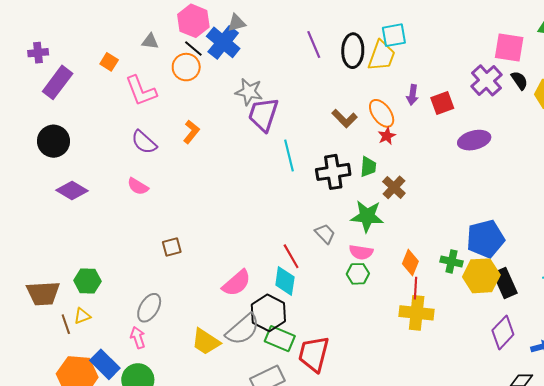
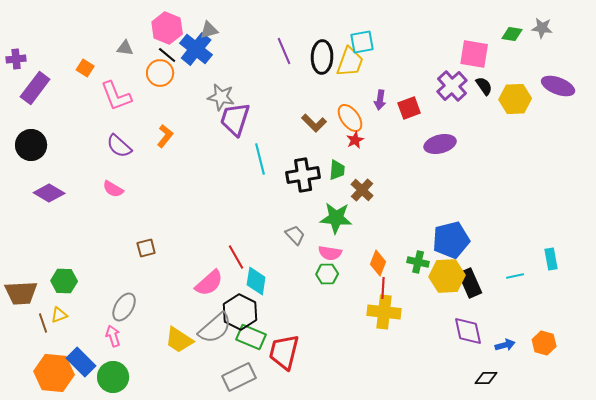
red line: (291, 256) -> (236, 257), moved
purple diamond: (503, 332) -> (468, 331), turned -56

